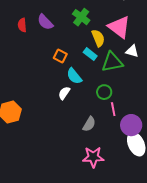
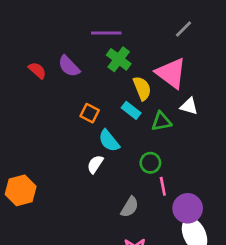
red semicircle: (22, 25) -> (37, 70), turned 136
green triangle: (112, 62) -> (161, 121), size x0.7

